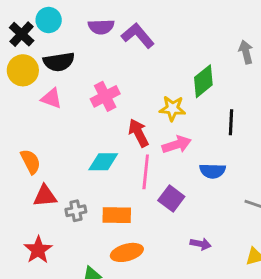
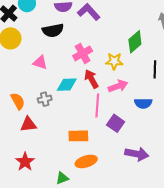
black semicircle: (59, 62) -> (53, 30), moved
pink cross: (105, 96) -> (83, 53), moved
pink triangle: (51, 98) -> (40, 62), moved
cyan diamond: (103, 162) -> (67, 85), moved
gray cross: (76, 211) -> (45, 99), moved
purple arrow: (201, 244) -> (137, 154), size x1.6

